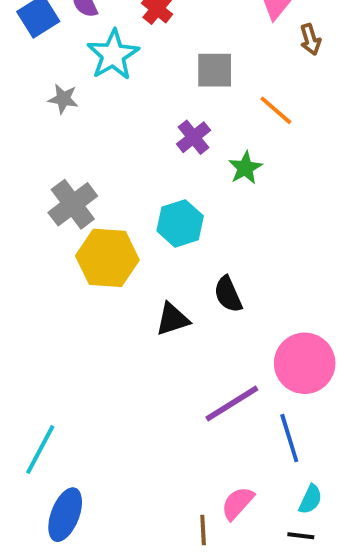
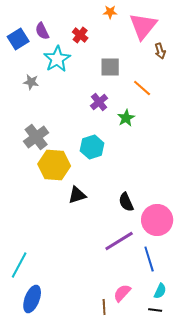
black semicircle: (228, 294) -> (126, 202), moved
black triangle: (172, 319) -> (77, 195), moved

